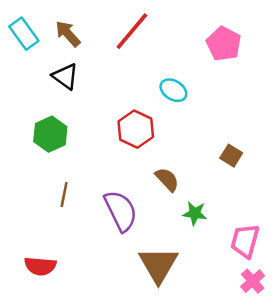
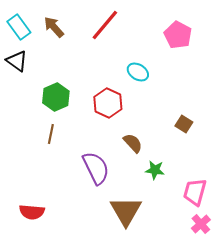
black triangle: (65, 76) -> (17, 61), moved
green hexagon: (50, 134) -> (56, 97), moved
brown line: (64, 194) -> (51, 134), moved

